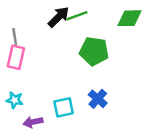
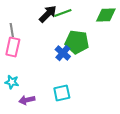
blue cross: (98, 99) -> (63, 53), moved
cyan square: (64, 107) -> (62, 93), moved

